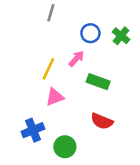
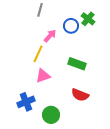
green cross: (121, 36) -> (88, 19), moved
pink arrow: (76, 59) -> (50, 36), moved

